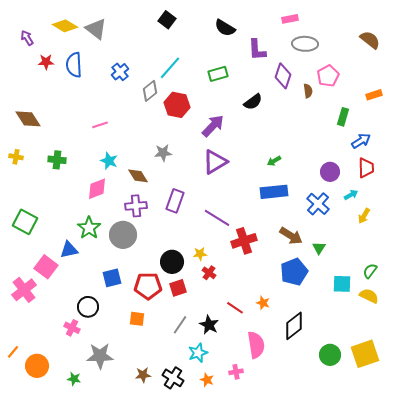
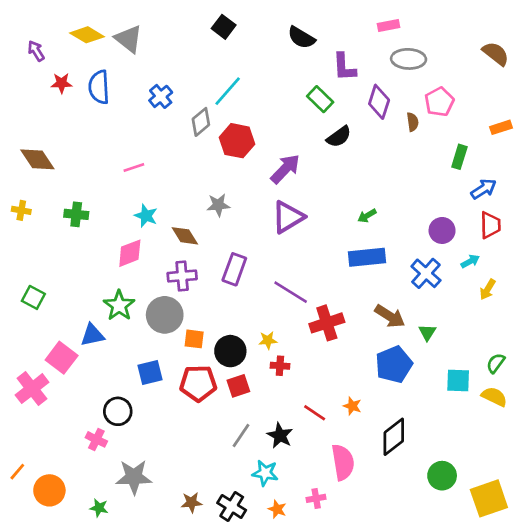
green rectangle: (218, 74) -> (320, 99), moved, turned 60
green square: (25, 222) -> (33, 297), size x0.7
red cross: (209, 273) -> (280, 366), turned -32
orange square: (137, 319) -> (194, 339), moved
cyan star: (198, 353) -> (265, 473), turned 30
yellow square: (365, 354) -> (489, 498), moved

